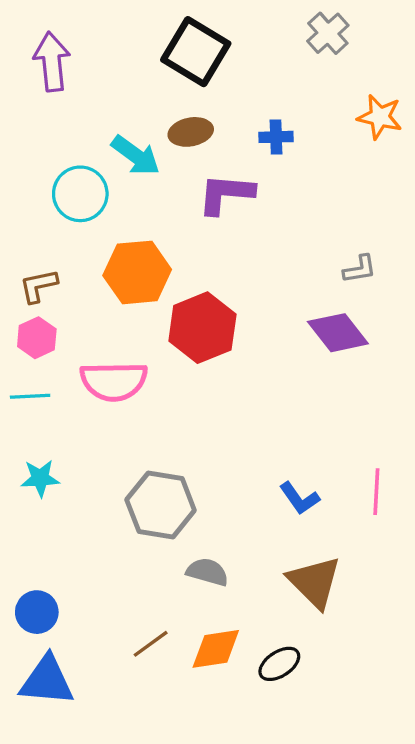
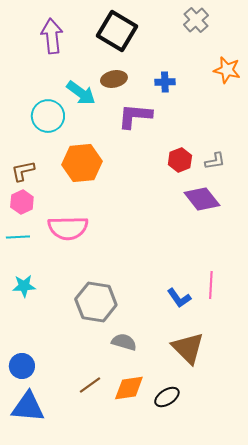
purple arrow: (52, 62) -> (52, 36), moved
red hexagon: (202, 328) -> (180, 160), moved, size x0.6
pink line: (376, 492) -> (211, 285), moved

